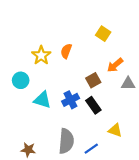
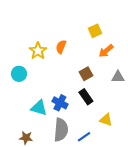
yellow square: (103, 34) -> (95, 31), turned 32
orange arrow: (115, 65) -> (106, 51), moved
cyan triangle: (42, 100) -> (39, 108), moved
blue cross: (71, 100) -> (60, 103), moved, turned -35

